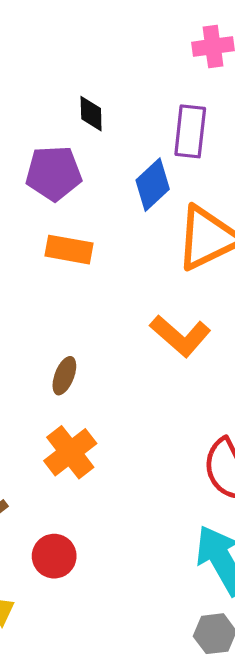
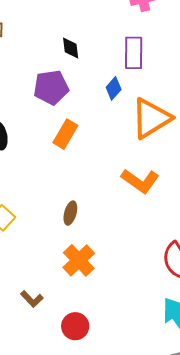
blue diamond: (153, 185) -> (114, 88), size x0.7
orange rectangle: (69, 250) -> (65, 134), turned -64

